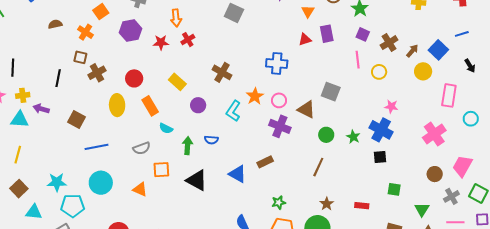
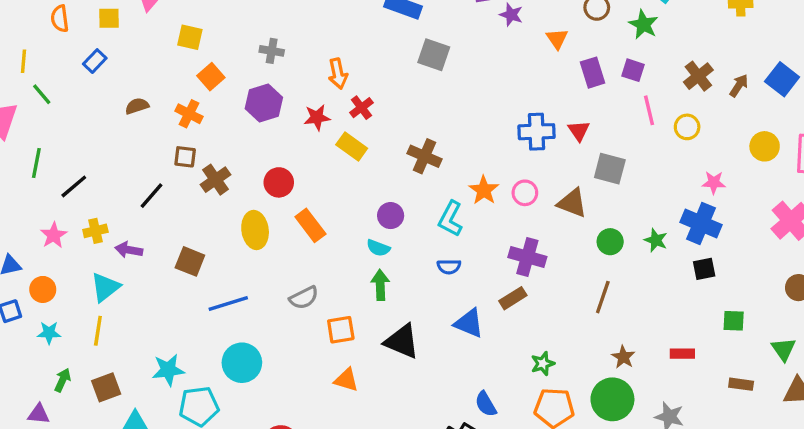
purple square: (363, 34) -> (633, 70), moved
red triangle: (305, 39) -> (579, 131), moved, turned -40
blue cross: (277, 63) -> (536, 132), moved
black line: (13, 68) -> (74, 186), turned 54
yellow circle: (423, 71) -> (765, 146), moved
black line: (58, 78) -> (152, 196), turned 36
yellow rectangle: (177, 82) -> (352, 146), moved
cyan triangle: (20, 119) -> (105, 287), moved, turned -36
purple cross: (280, 126) -> (527, 257), moved
cyan semicircle: (166, 128) -> (378, 248), moved
blue semicircle: (211, 140) -> (449, 267), moved
brown square: (19, 189) -> (106, 387), turned 30
orange triangle: (140, 189) -> (346, 380), moved

